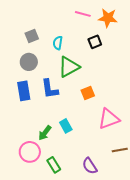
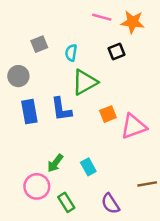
gray circle: (29, 62) -> (18, 76), moved
pink triangle: (109, 119) -> (134, 126), moved
cyan rectangle: (66, 126) -> (88, 167), moved

